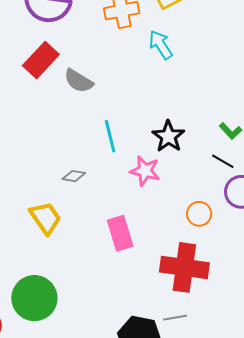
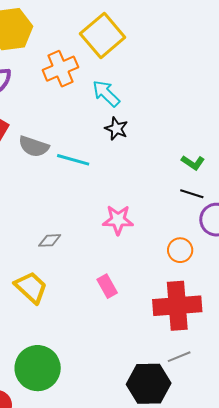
cyan line: (110, 136) -> (73, 160), moved, turned -48
black star: (168, 136) -> (116, 129), moved, size x0.7
pink rectangle: (120, 233) -> (107, 286), size x0.7

